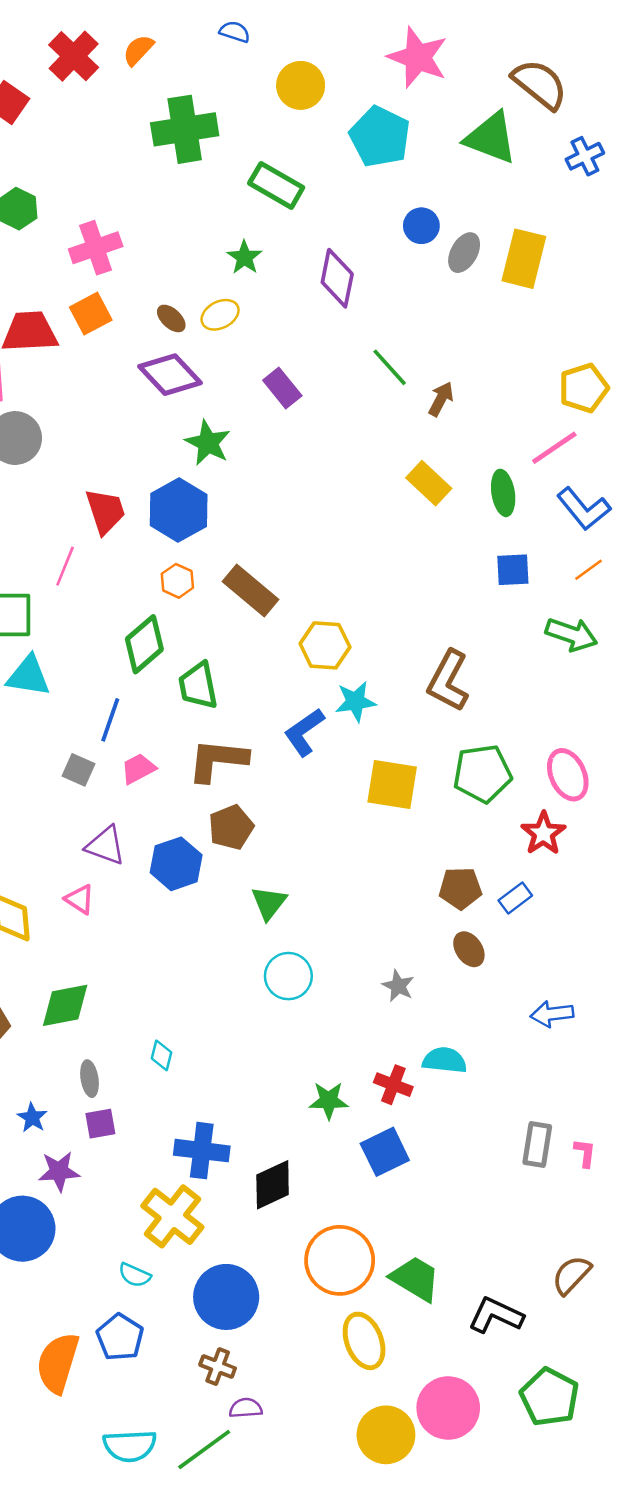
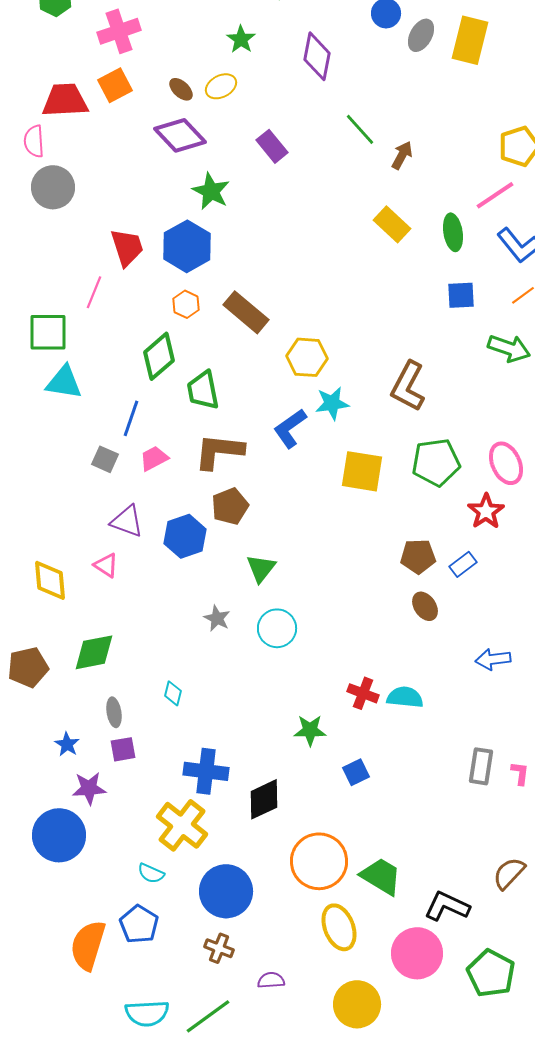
gray star: (398, 986) -> (217, 618), moved
red cross: (393, 1085) -> (363, 693), moved
blue square: (385, 1152) -> (356, 772), size x0.7
purple semicircle: (246, 1408) -> (271, 980), moved
pink circle: (448, 1408) -> (417, 953), moved

